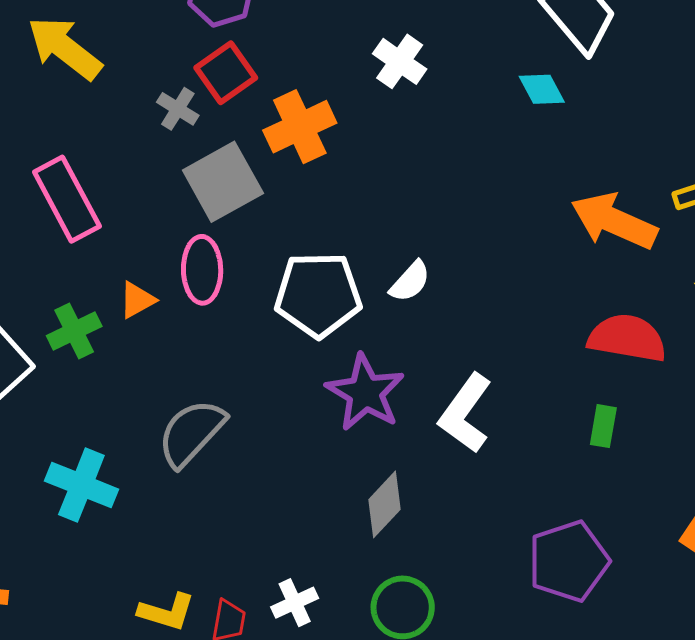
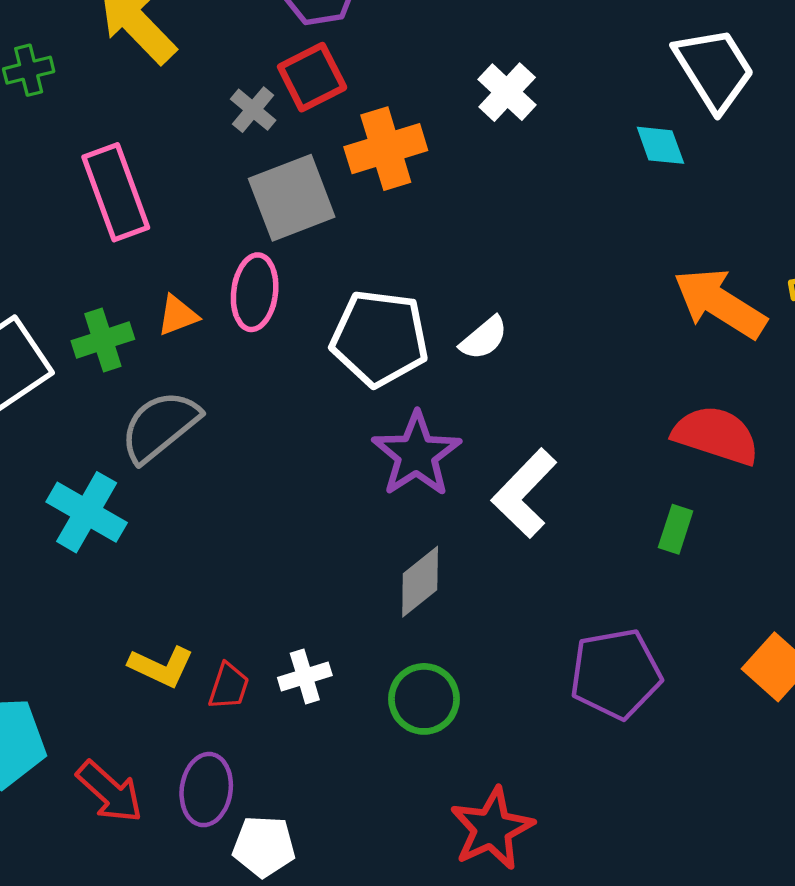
gray semicircle: (191, 433) -> (160, 426), moved

